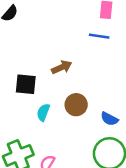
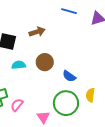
cyan semicircle: (43, 112) -> (19, 65), turned 56

